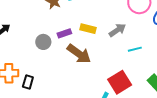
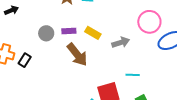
cyan line: (135, 49) -> (133, 75), moved
black rectangle: (28, 82) -> (25, 60), moved

